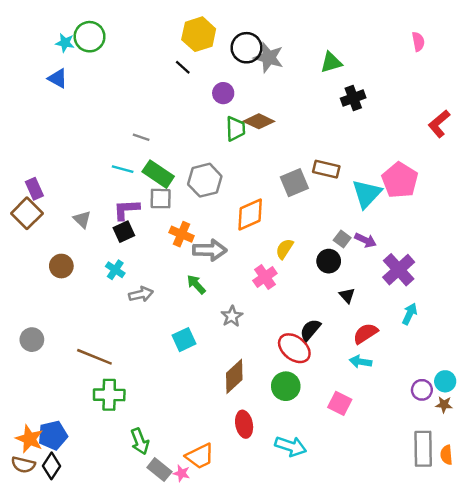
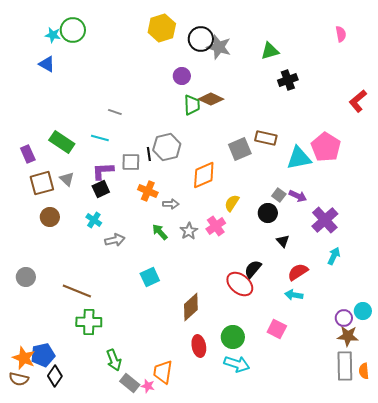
black line: (183, 67) -> (149, 154), moved, turned 40
green rectangle: (158, 174) -> (62, 142), moved
cyan triangle: (367, 194) -> (299, 158), turned 36
brown square: (27, 213) -> (42, 183), moved, turned 30
gray arrow: (210, 250) -> (171, 204), size x0.6
gray star: (232, 316) -> (189, 231), moved
green circle: (286, 386) -> (233, 337), moved
brown star: (444, 405) -> (348, 336), moved, size x1.5
orange trapezoid: (200, 456) -> (163, 372), turned 125
black diamond: (52, 466) -> (55, 376), moved

